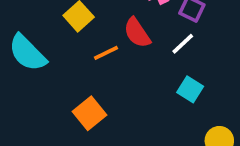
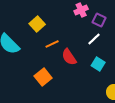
red semicircle: (137, 33) -> (69, 57), moved

